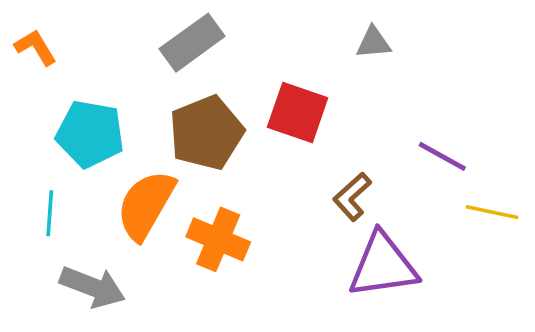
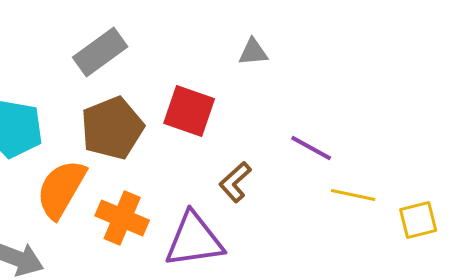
purple triangle: (383, 265) -> (194, 240), moved

